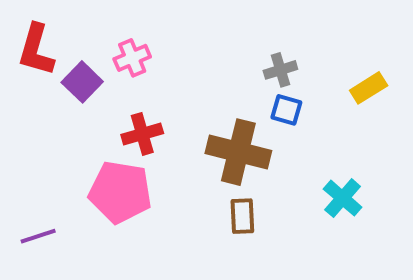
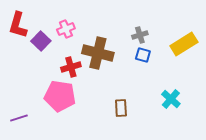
yellow rectangle: (369, 88) -> (184, 44), size x1.5
brown cross: (238, 152) -> (98, 53), moved

